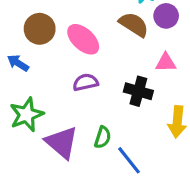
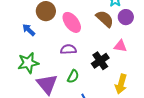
black cross: (138, 91) -> (100, 61), turned 30
green semicircle: (103, 137) -> (73, 76), moved

